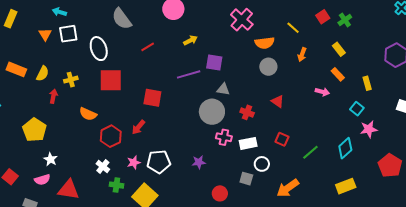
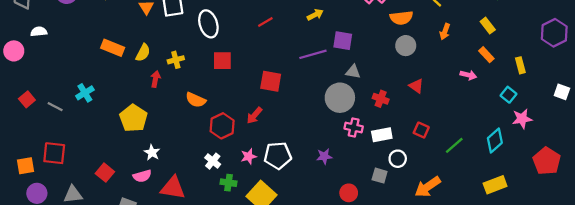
red square: (111, 80) -> (222, 61), size x0.7

